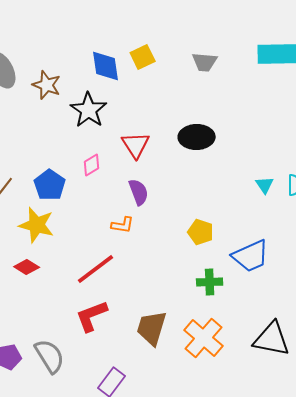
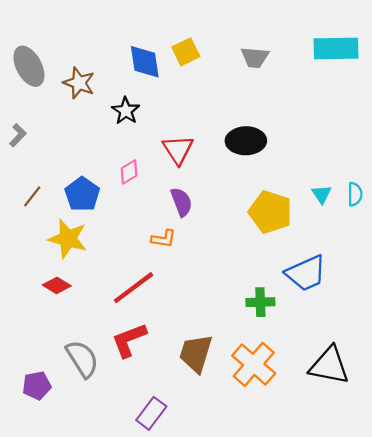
black star: (89, 110) -> (126, 111), size x0.7
yellow pentagon: (201, 232) -> (270, 212), moved, size x1.5
gray semicircle: (50, 356) -> (82, 359), moved

